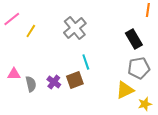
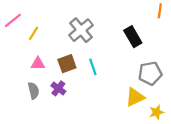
black rectangle: (134, 39) -> (133, 37), moved
pink triangle: (14, 74) -> (38, 64), moved
brown square: (75, 80) -> (67, 64), moved

